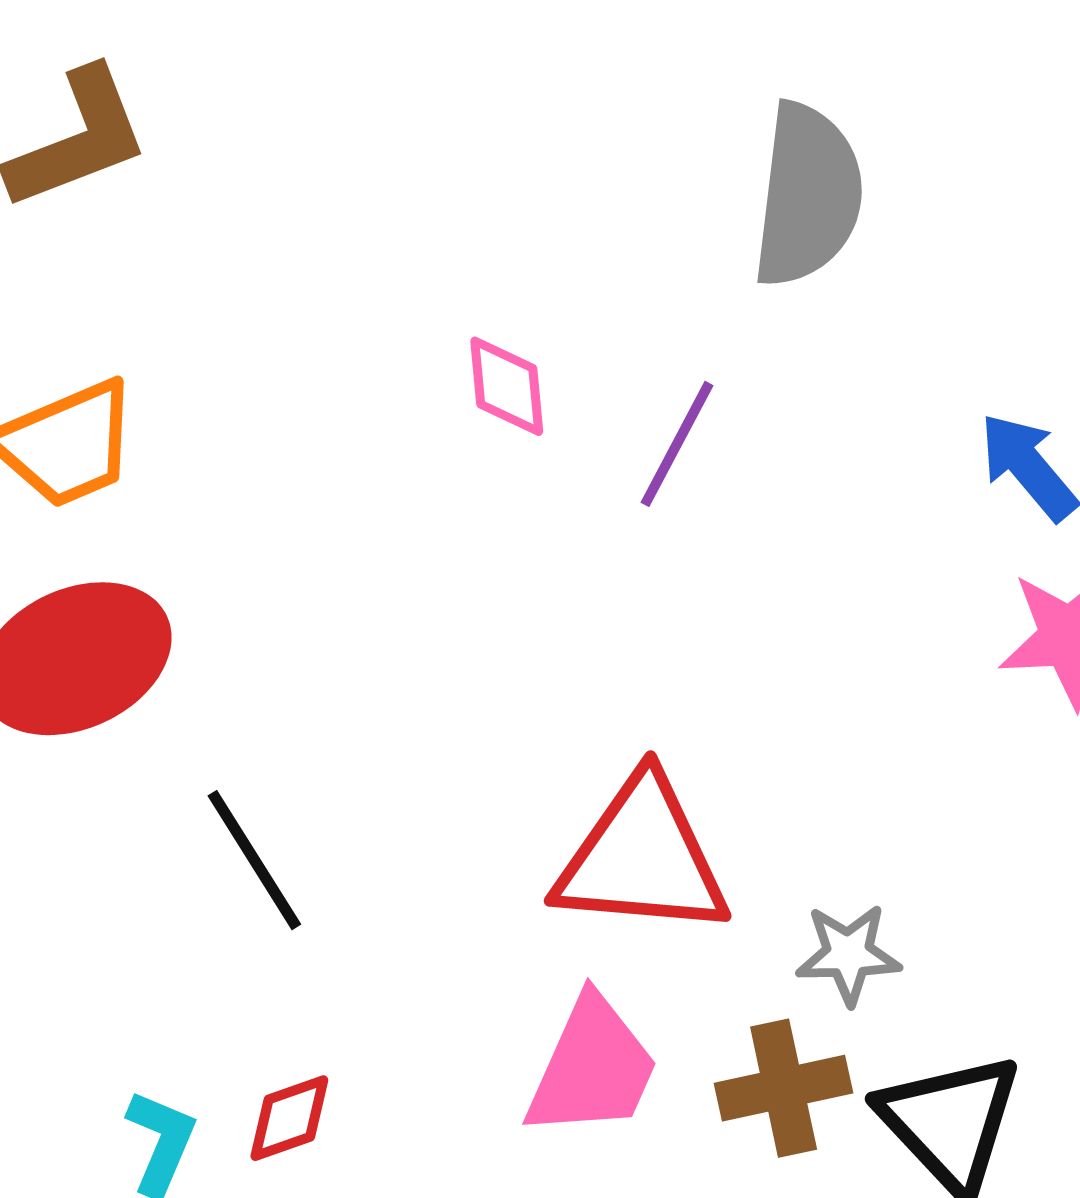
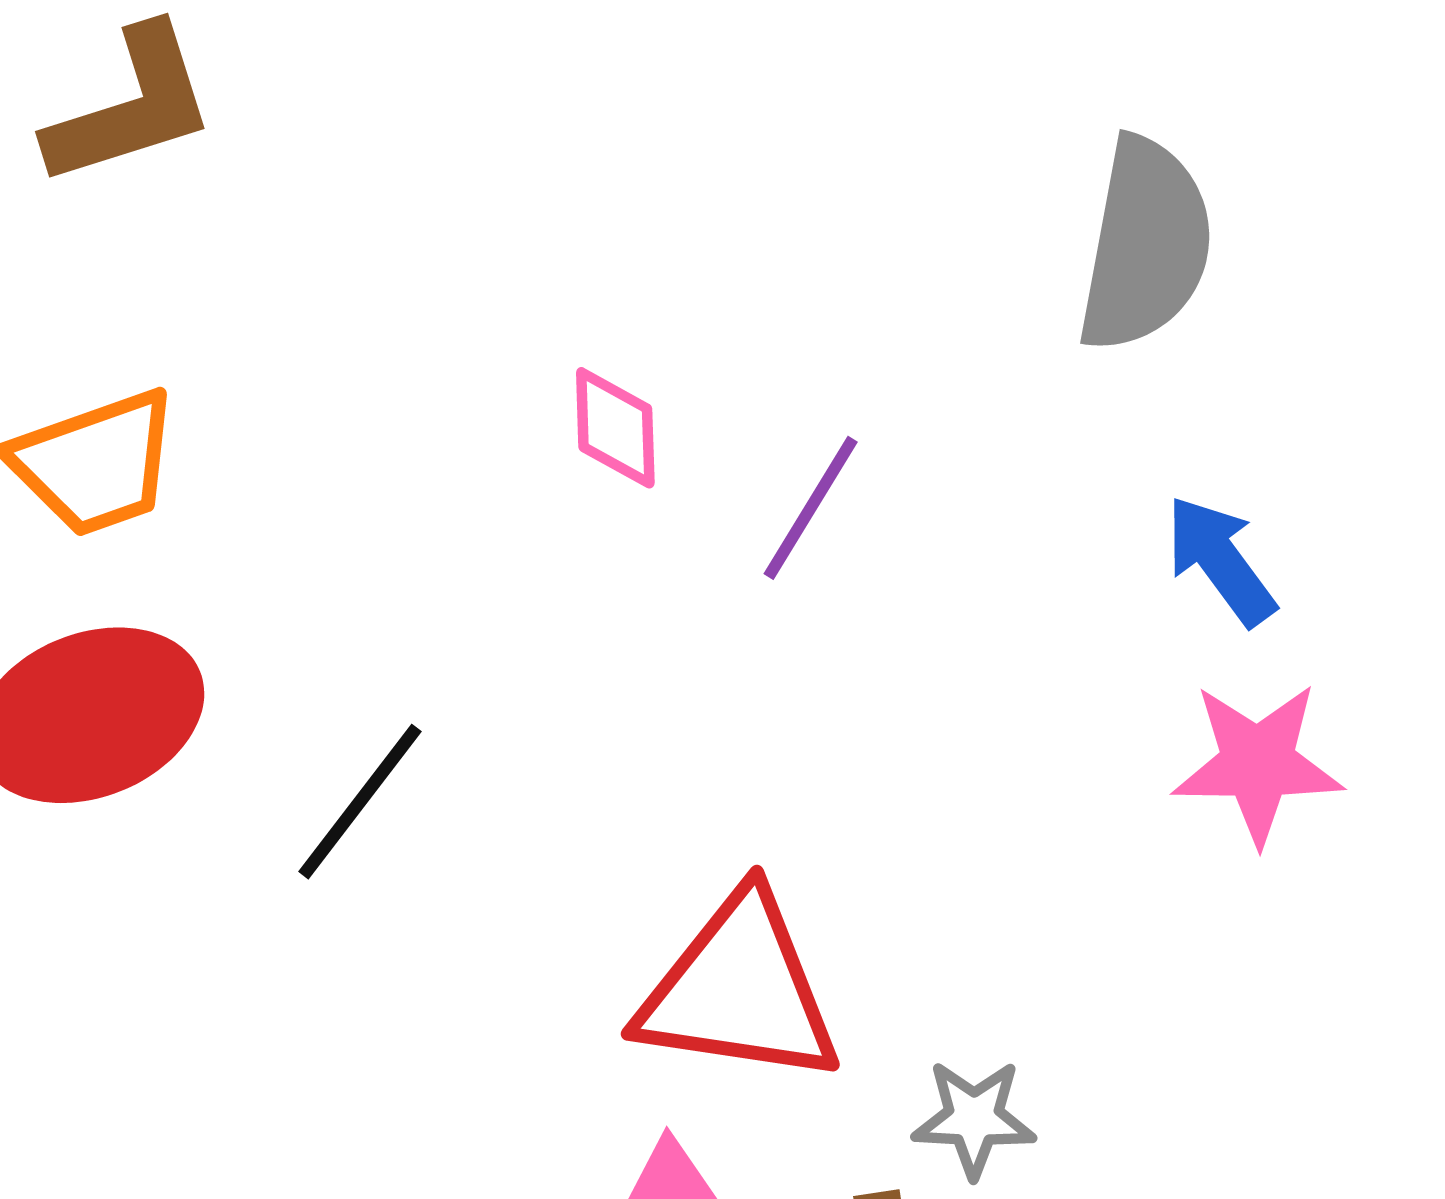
gray semicircle: (808, 195) -> (1145, 245), moved
black line: (254, 860) -> (360, 802), moved, turned 66

